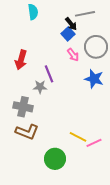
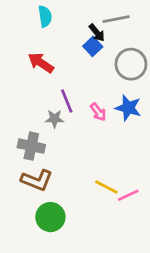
pink arrow: (73, 55) -> (98, 112), moved
red arrow: (21, 60) -> (41, 63), moved, turned 108
green circle: (55, 159) -> (50, 217), moved

